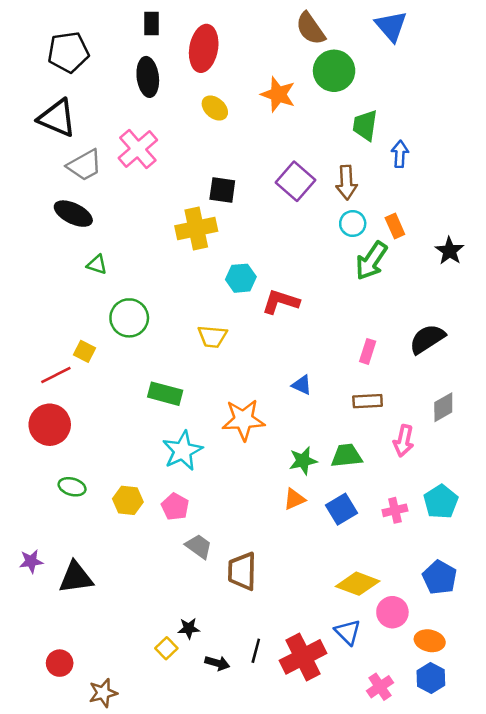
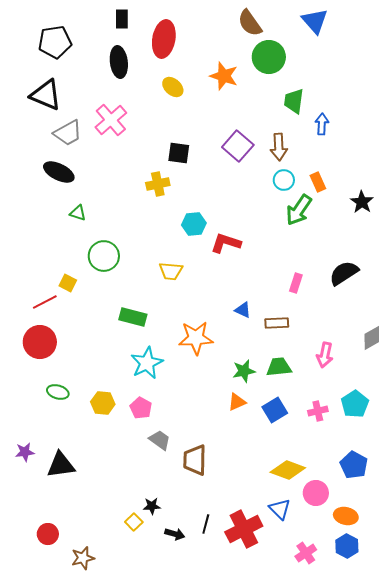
yellow cross: (196, 228) -> (158, 184), size x0.7
brown rectangle: (368, 401) -> (277, 323), moved
gray diamond: (443, 407) -> (372, 338), moved

